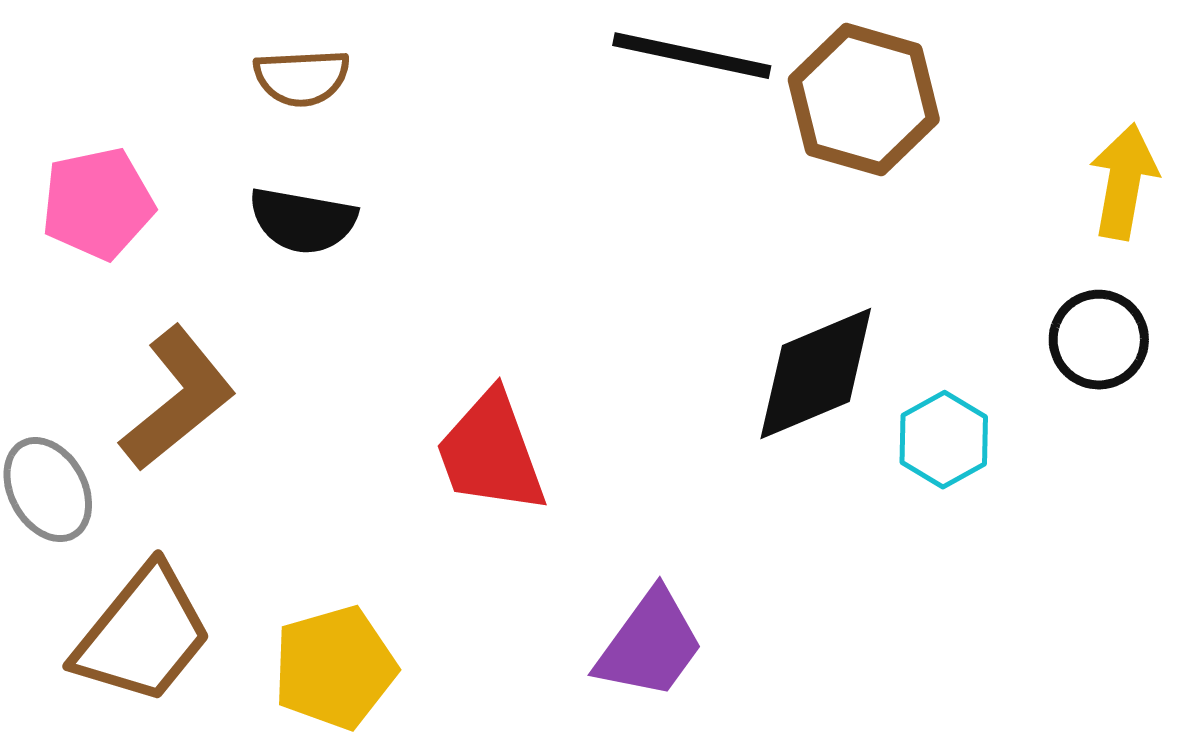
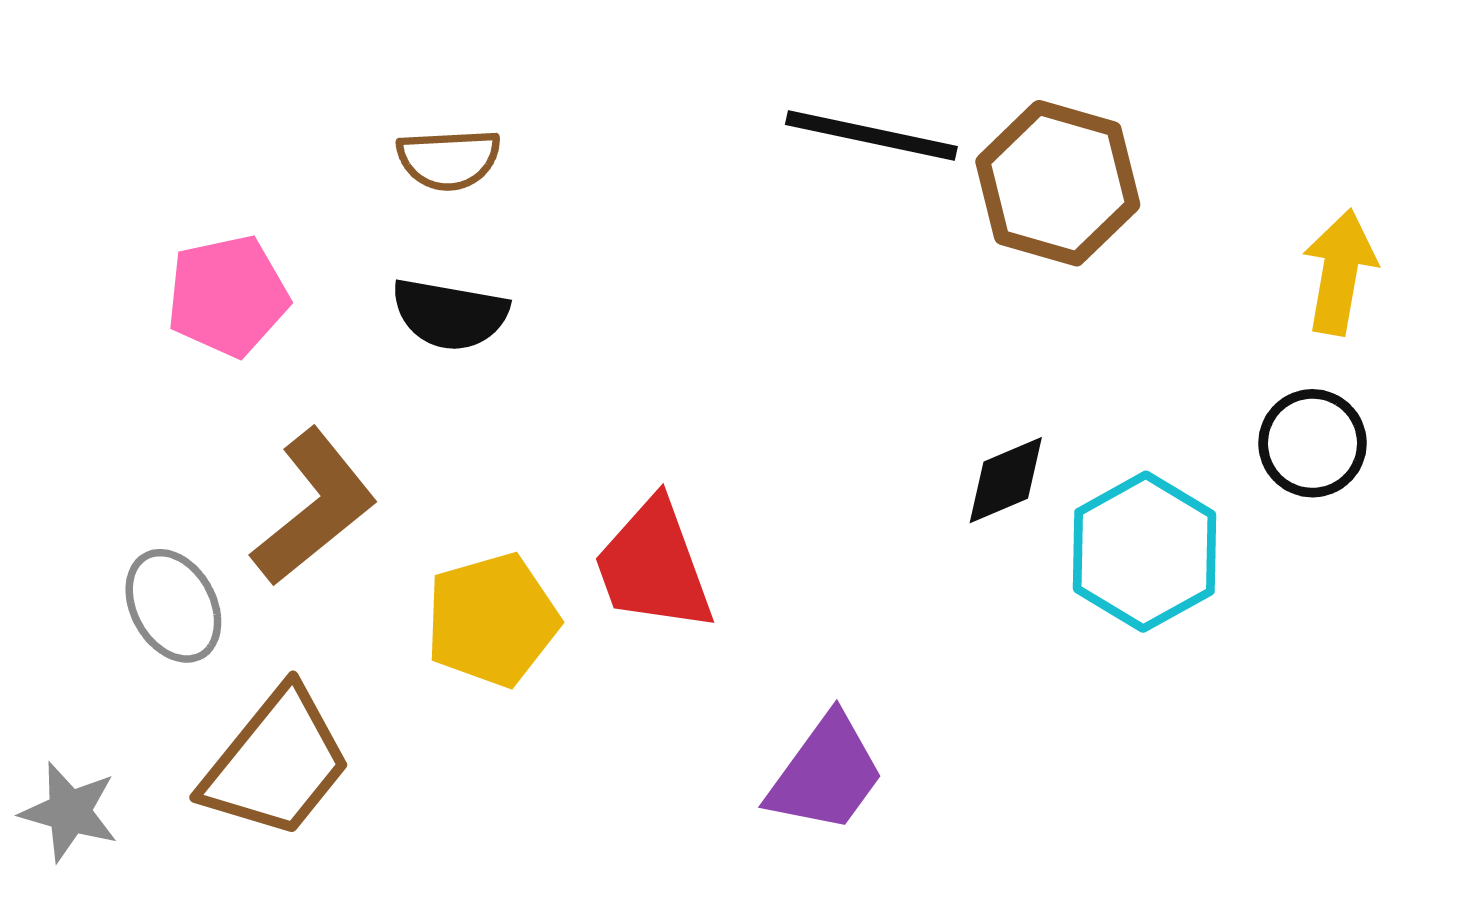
black diamond: (816, 374) -> (1006, 480), size x0.6
cyan hexagon: (944, 440) -> (1144, 552), size x1.5
yellow pentagon: (335, 668) -> (492, 620), moved

